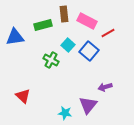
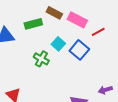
brown rectangle: (64, 14) -> (54, 13), turned -56
purple arrow: (105, 87) -> (105, 90), moved

